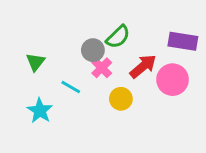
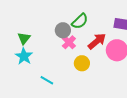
cyan line: (71, 87) -> (47, 80), moved
cyan star: (40, 111) -> (24, 56), moved

